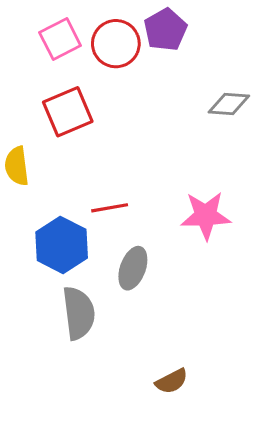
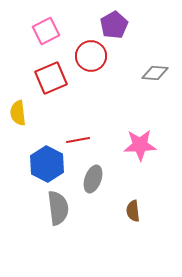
red circle: (116, 44) -> (91, 56), moved
brown semicircle: (172, 381) -> (133, 211), moved, turned 110

